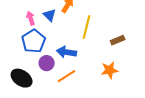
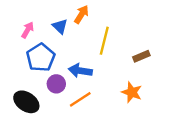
pink arrow: (31, 18) -> (28, 30), moved, turned 48
orange star: (110, 70) -> (132, 92), turned 30

